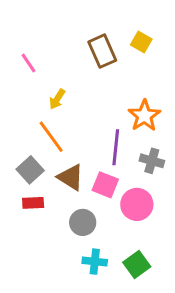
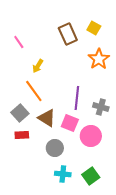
orange star: (144, 116) -> (99, 59), moved

